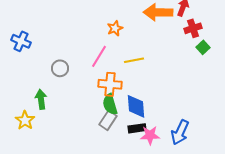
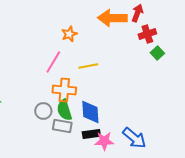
gray circle: (60, 68) -> (43, 111), moved
gray rectangle: (108, 120) -> (62, 126), turned 66
blue arrow: (180, 132) -> (134, 138), turned -75

